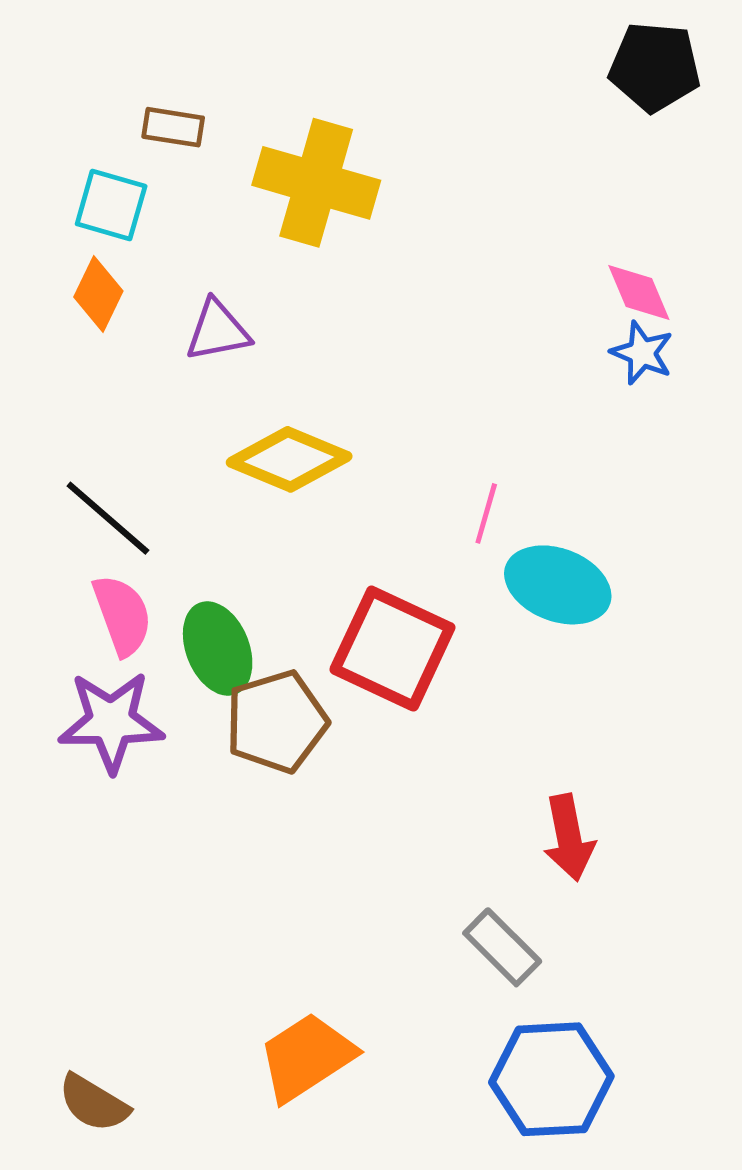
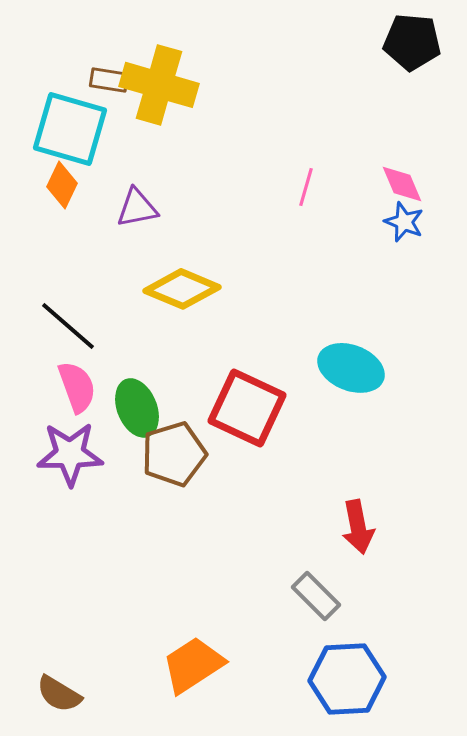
yellow cross: (316, 183) -> (159, 85), moved
cyan square: (111, 205) -> (70, 129), size x1.6
pink line: (486, 513) -> (306, 187), moved

